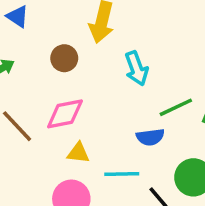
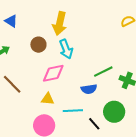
cyan arrow: (136, 68) -> (66, 49), moved
pink diamond: (65, 114) -> (53, 73), moved

